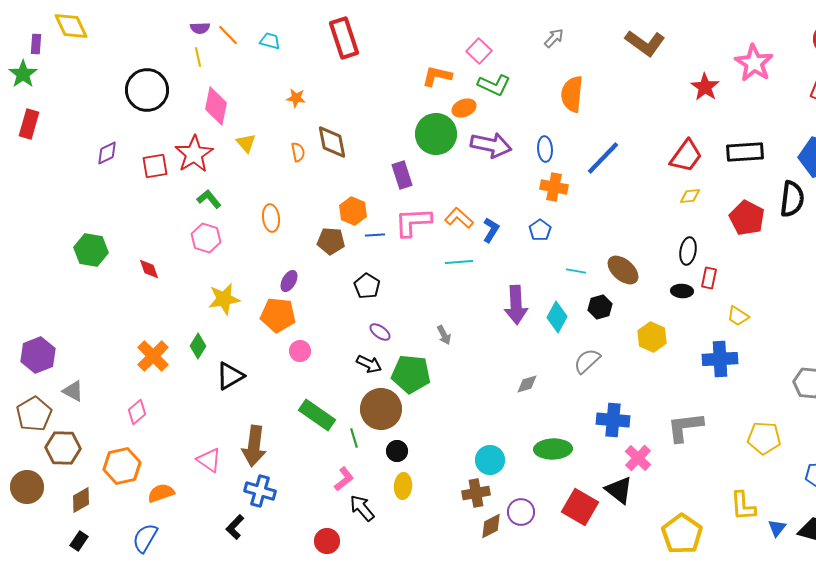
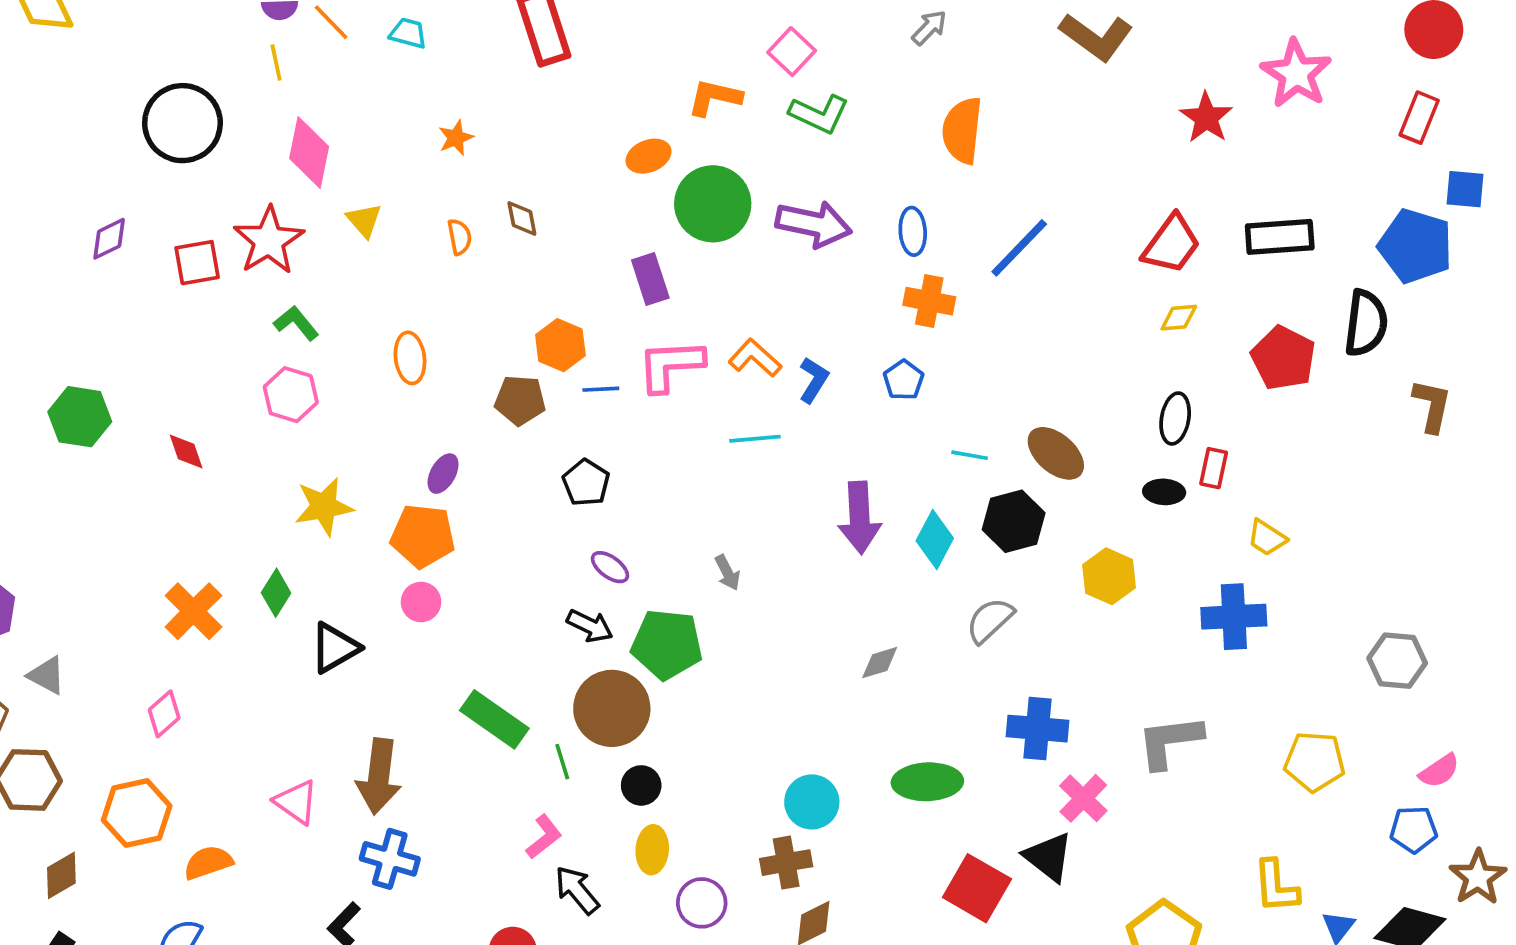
orange star: (296, 98) -> (456, 138), turned -30
orange ellipse: (464, 108) -> (649, 156), moved
brown diamond: (332, 142) -> (522, 219), size x0.6
black hexagon: (600, 307) -> (1014, 521), size x1.4
pink circle: (300, 351) -> (421, 602), moved
purple circle: (521, 512) -> (702, 903), moved

